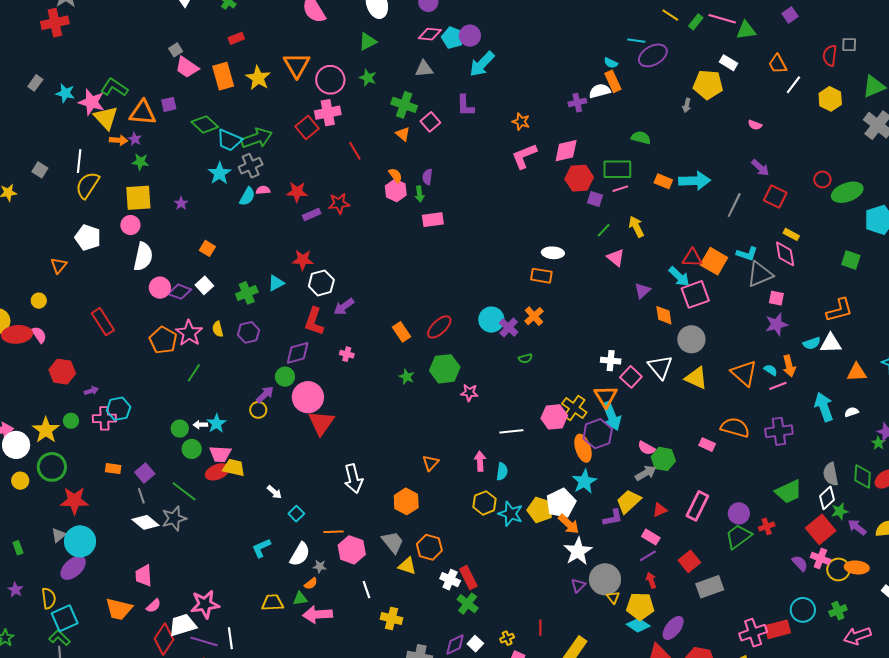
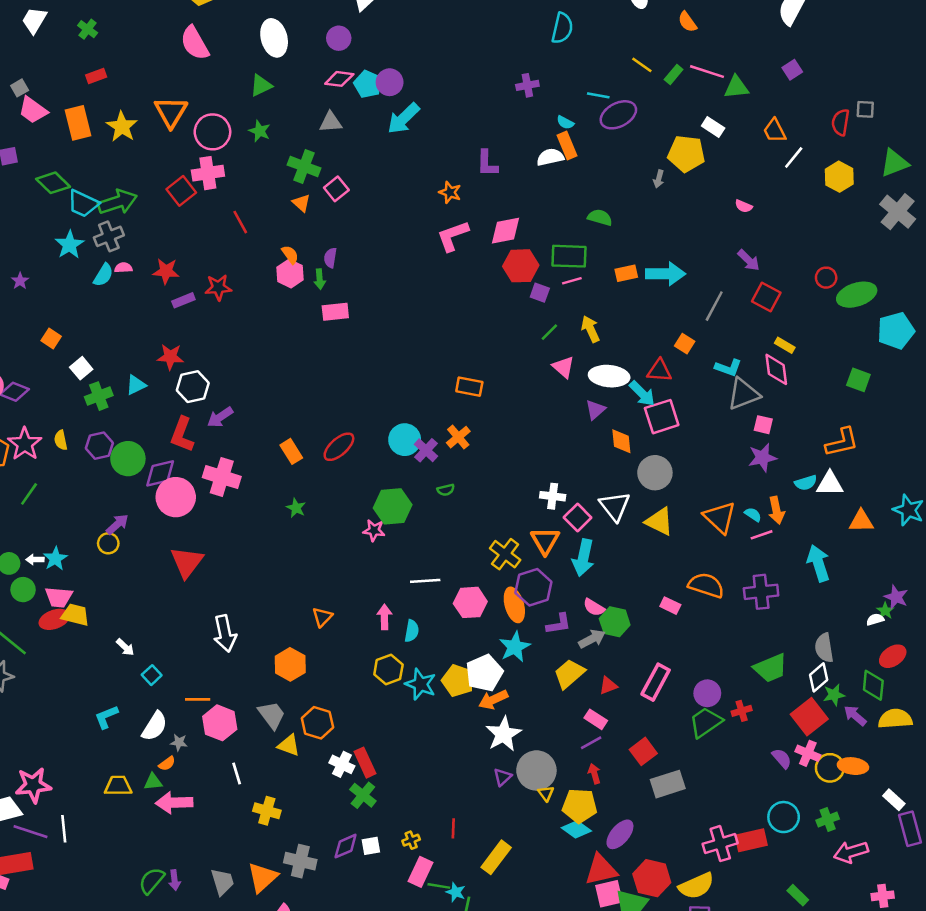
purple cross: (577, 103) -> (527, 85), moved
purple L-shape: (465, 105) -> (487, 163), moved
orange rectangle: (663, 181) -> (626, 273), turned -36
white ellipse: (553, 253) -> (609, 376), moved, size x1.4
orange square: (714, 261) -> (685, 344), moved, size x0.6
white square: (204, 285) -> (81, 368), moved
pink cross: (347, 354) -> (222, 477), size x2.0
green hexagon: (445, 369) -> (393, 506), moved
green circle: (285, 377) -> (128, 459), moved, size x1.4
pink circle: (308, 397) -> (176, 497), moved
white semicircle: (851, 412) -> (875, 619), moved
cyan arrow: (612, 416) -> (583, 558), moved, turned 32
pink hexagon: (554, 417) -> (470, 602), moved
green diamond: (863, 477) -> (873, 685), moved
purple L-shape: (613, 518) -> (559, 624), moved
orange arrow: (569, 524) -> (493, 700), turned 110
white square: (475, 644) -> (371, 846), turned 35

